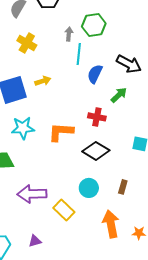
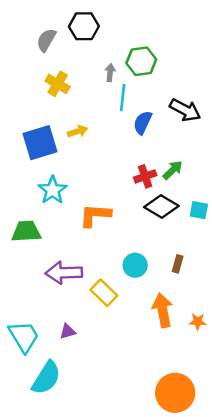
green arrow: (119, 95) -> (173, 170), moved
red cross: (97, 117) -> (145, 176), turned -30
cyan star: (23, 128) -> (53, 190), turned -30
orange L-shape: (61, 132) -> (95, 215), moved
black diamond: (96, 151) -> (161, 206), moved

